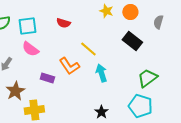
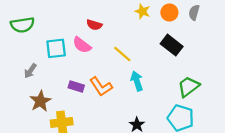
gray semicircle: (158, 22) -> (194, 13), moved
cyan square: (27, 26) -> (56, 48), moved
pink semicircle: (30, 49) -> (82, 45), moved
orange L-shape: (69, 66) -> (101, 87), moved

